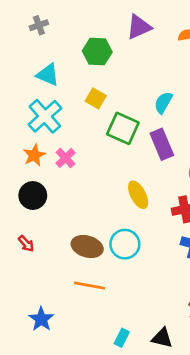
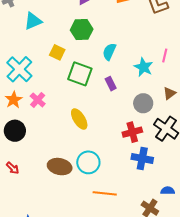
green hexagon: (97, 52) -> (82, 30), moved
cyan triangle: (48, 75) -> (33, 21), moved, turned -42
purple rectangle: (162, 144) -> (111, 84), size x0.6
yellow ellipse: (138, 195) -> (79, 119), moved
orange line: (90, 286) -> (105, 193), moved

